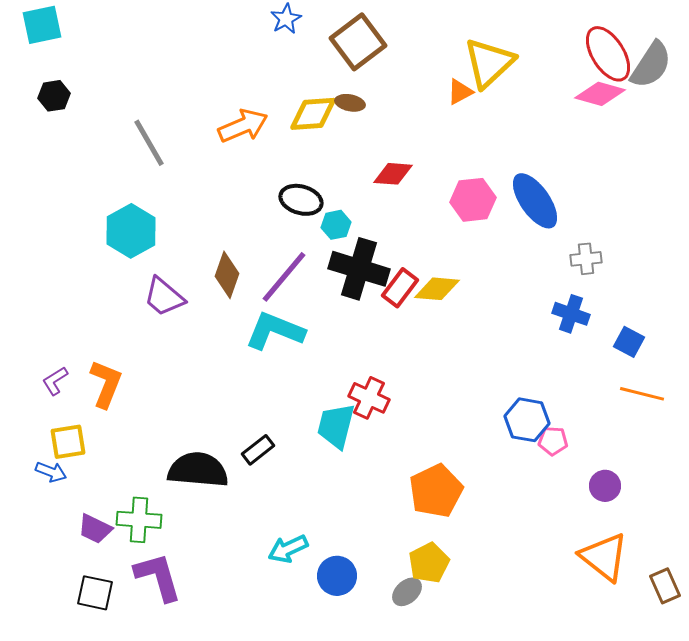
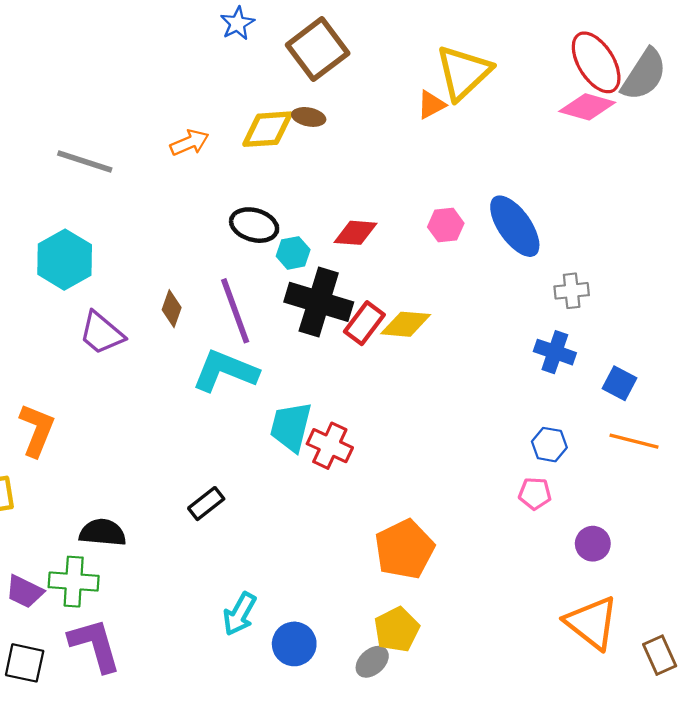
orange arrow: (243, 126) -> (189, 143), size x0.7
gray line: (149, 143) -> (85, 162), turned -42
red diamond: (393, 174) -> (355, 233), moved
pink hexagon: (473, 200) -> (446, 225), size x0.7
brown diamond: (227, 275) -> (172, 309), size x0.7
purple line: (284, 277) -> (235, 311), turned -60
blue hexagon: (527, 420) -> (549, 445), moved, size x0.7
cyan trapezoid: (336, 426) -> (291, 427), moved
black semicircle: (198, 470) -> (103, 533), moved, size x0.7
cyan arrow: (288, 549) -> (240, 614), turned -36

